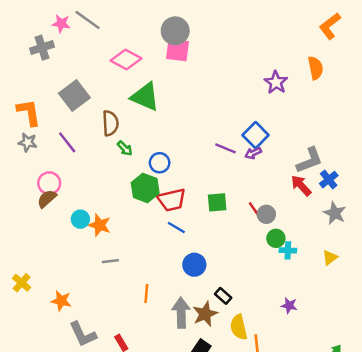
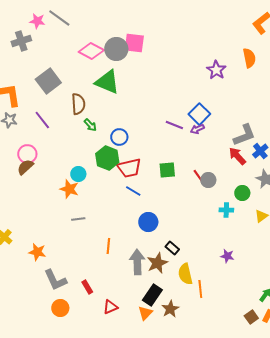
gray circle: (175, 31) -> (116, 49), moved
cyan circle: (80, 219) -> (78, 174), moved
green circle: (276, 238) -> (242, 193), moved

